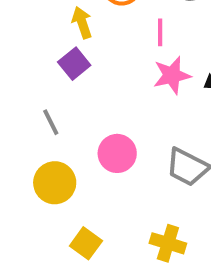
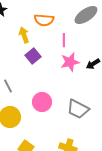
purple square: (74, 64) -> (33, 56), moved

